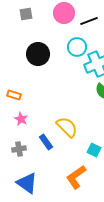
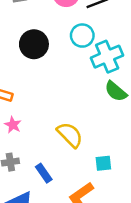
blue rectangle: (46, 142) -> (44, 173), moved
cyan square: (94, 150) -> (103, 163), turned -32

